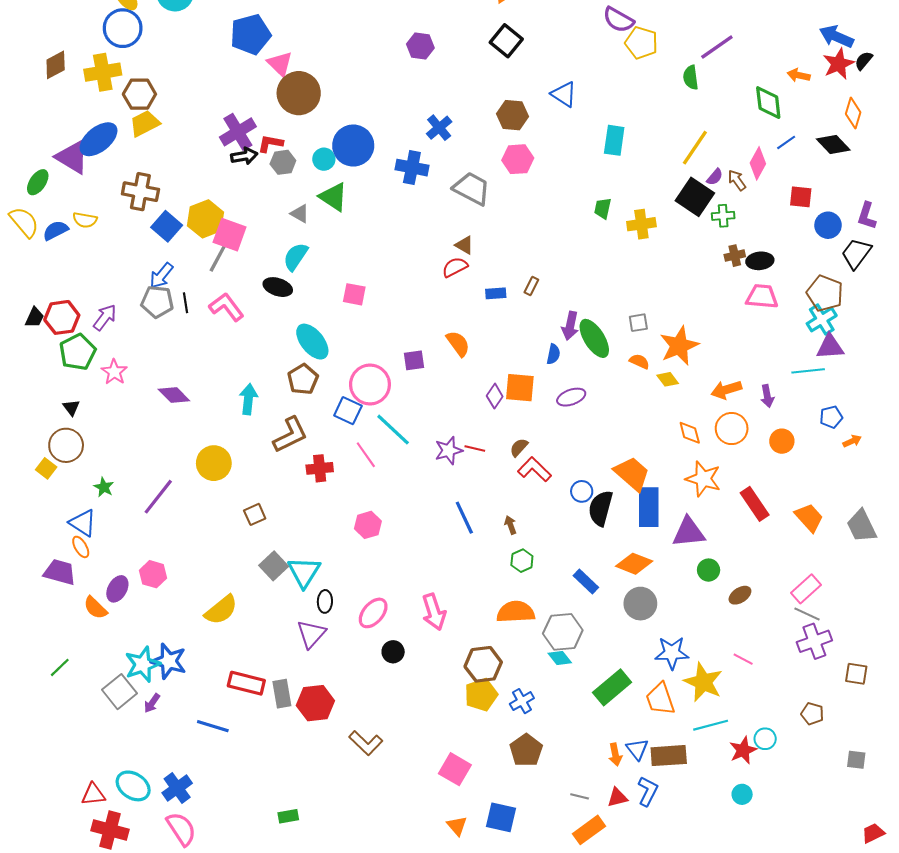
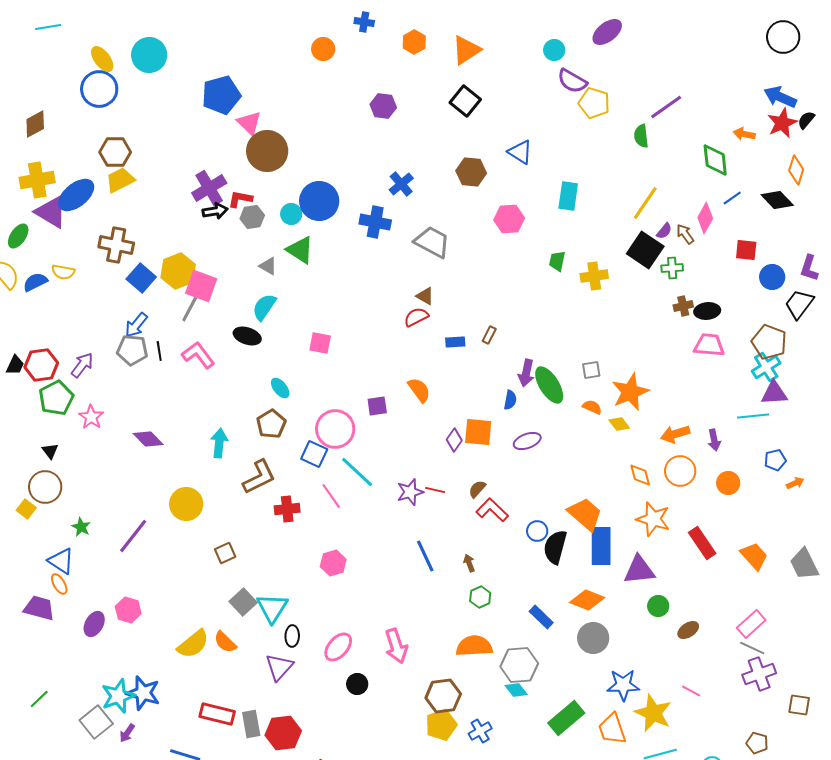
yellow cross: (103, 72) -> (37, 180), moved
pink hexagon: (518, 159) -> (509, 219), moved
cyan ellipse: (312, 342) -> (280, 388), size x0.6
orange semicircle: (95, 608) -> (225, 642), moved

